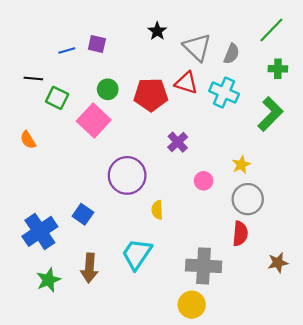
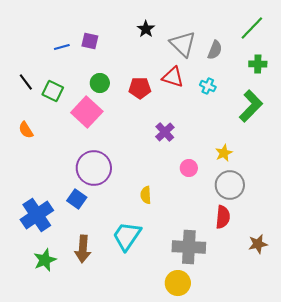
black line: (33, 78) -> (26, 82), moved, turned 48
cyan cross: (224, 92) -> (208, 86), size x0.6
red pentagon: (151, 95) -> (140, 88), size x0.7
purple circle: (127, 175) -> (94, 168), moved

